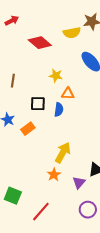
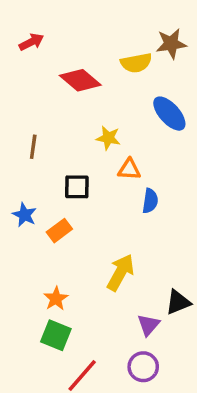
blue semicircle: (59, 110) -> (150, 201), moved
orange star: (54, 175) -> (56, 299), moved
green square: (13, 196) -> (56, 335), moved
purple circle: (88, 210) -> (143, 367), moved

